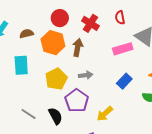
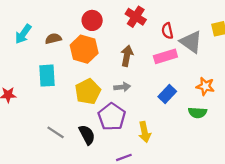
red semicircle: (120, 18) -> (167, 31), moved
red cross: (90, 23) -> (136, 17), moved
brown arrow: (78, 47) -> (127, 56), moved
yellow arrow: (105, 114) -> (145, 132), turned -60

